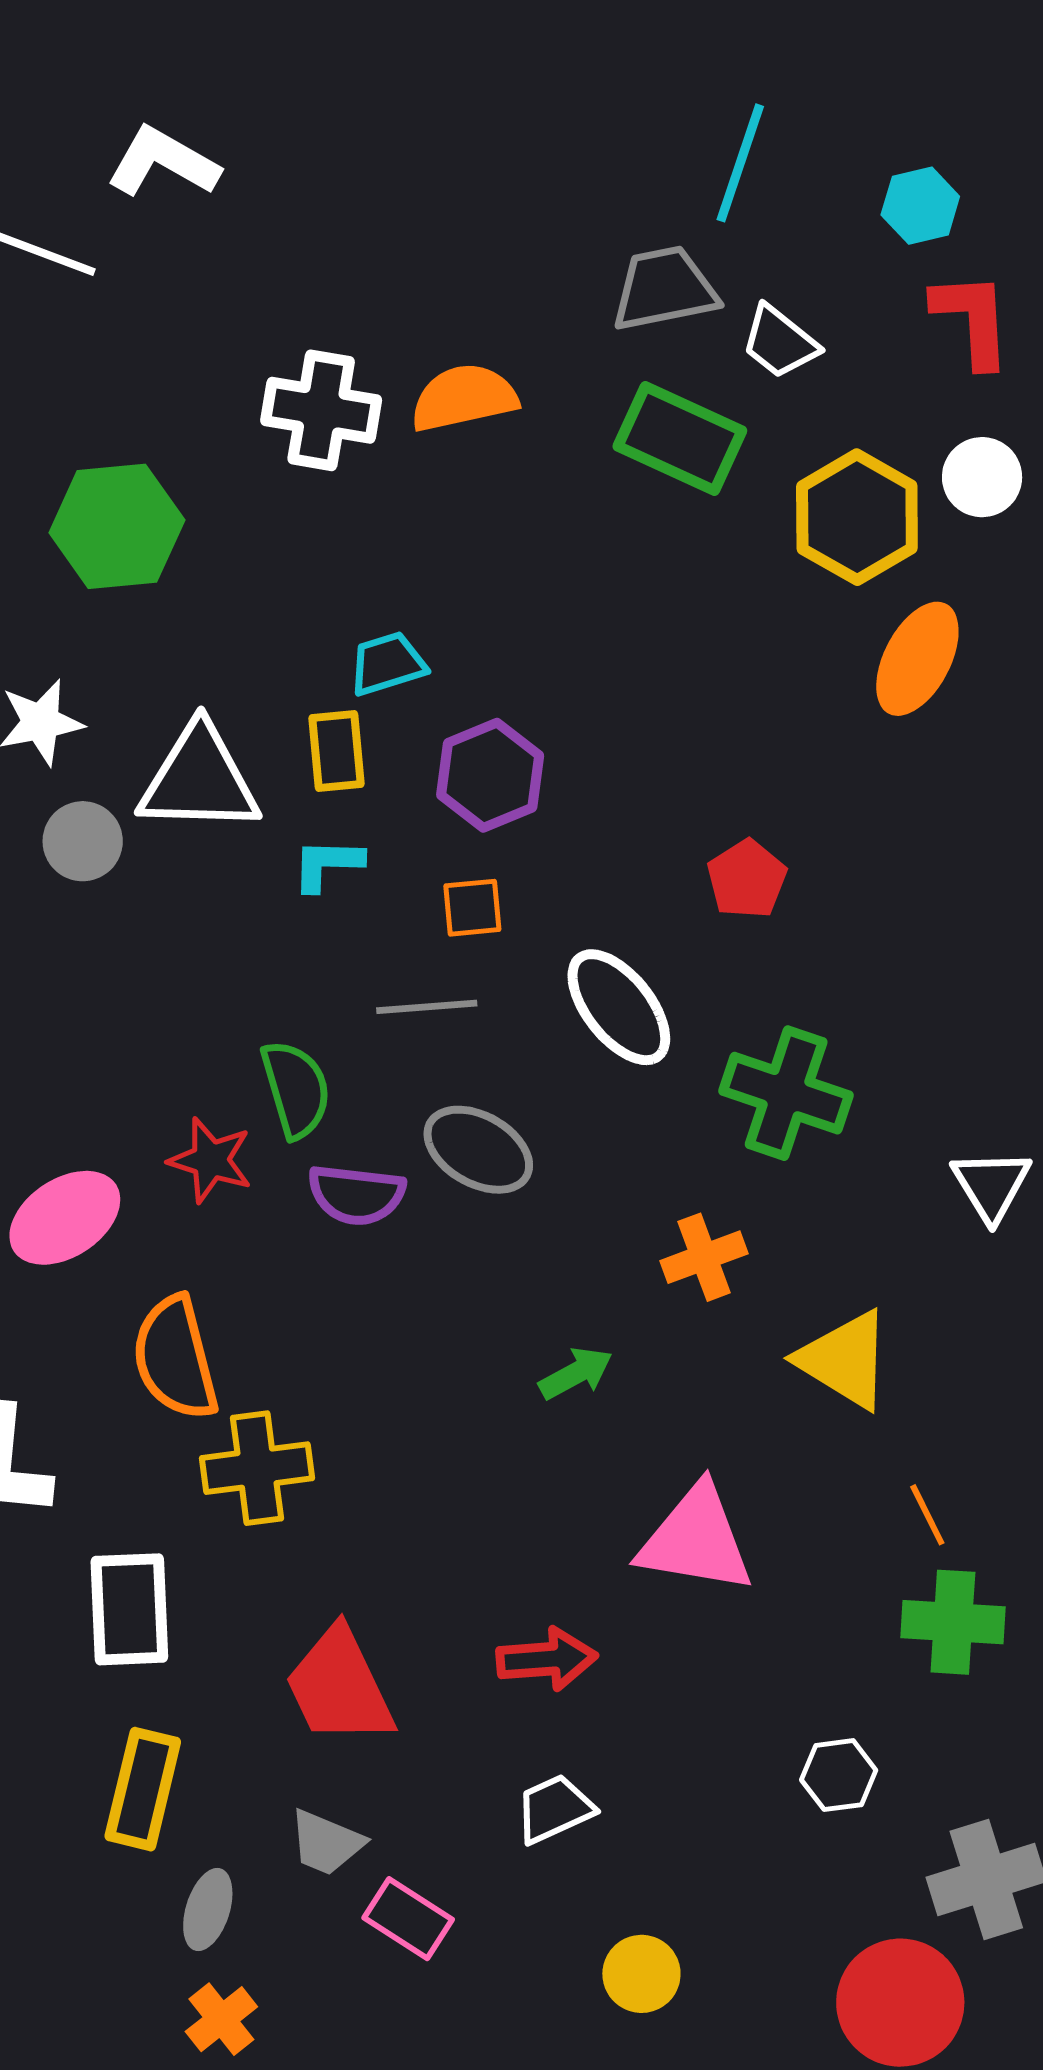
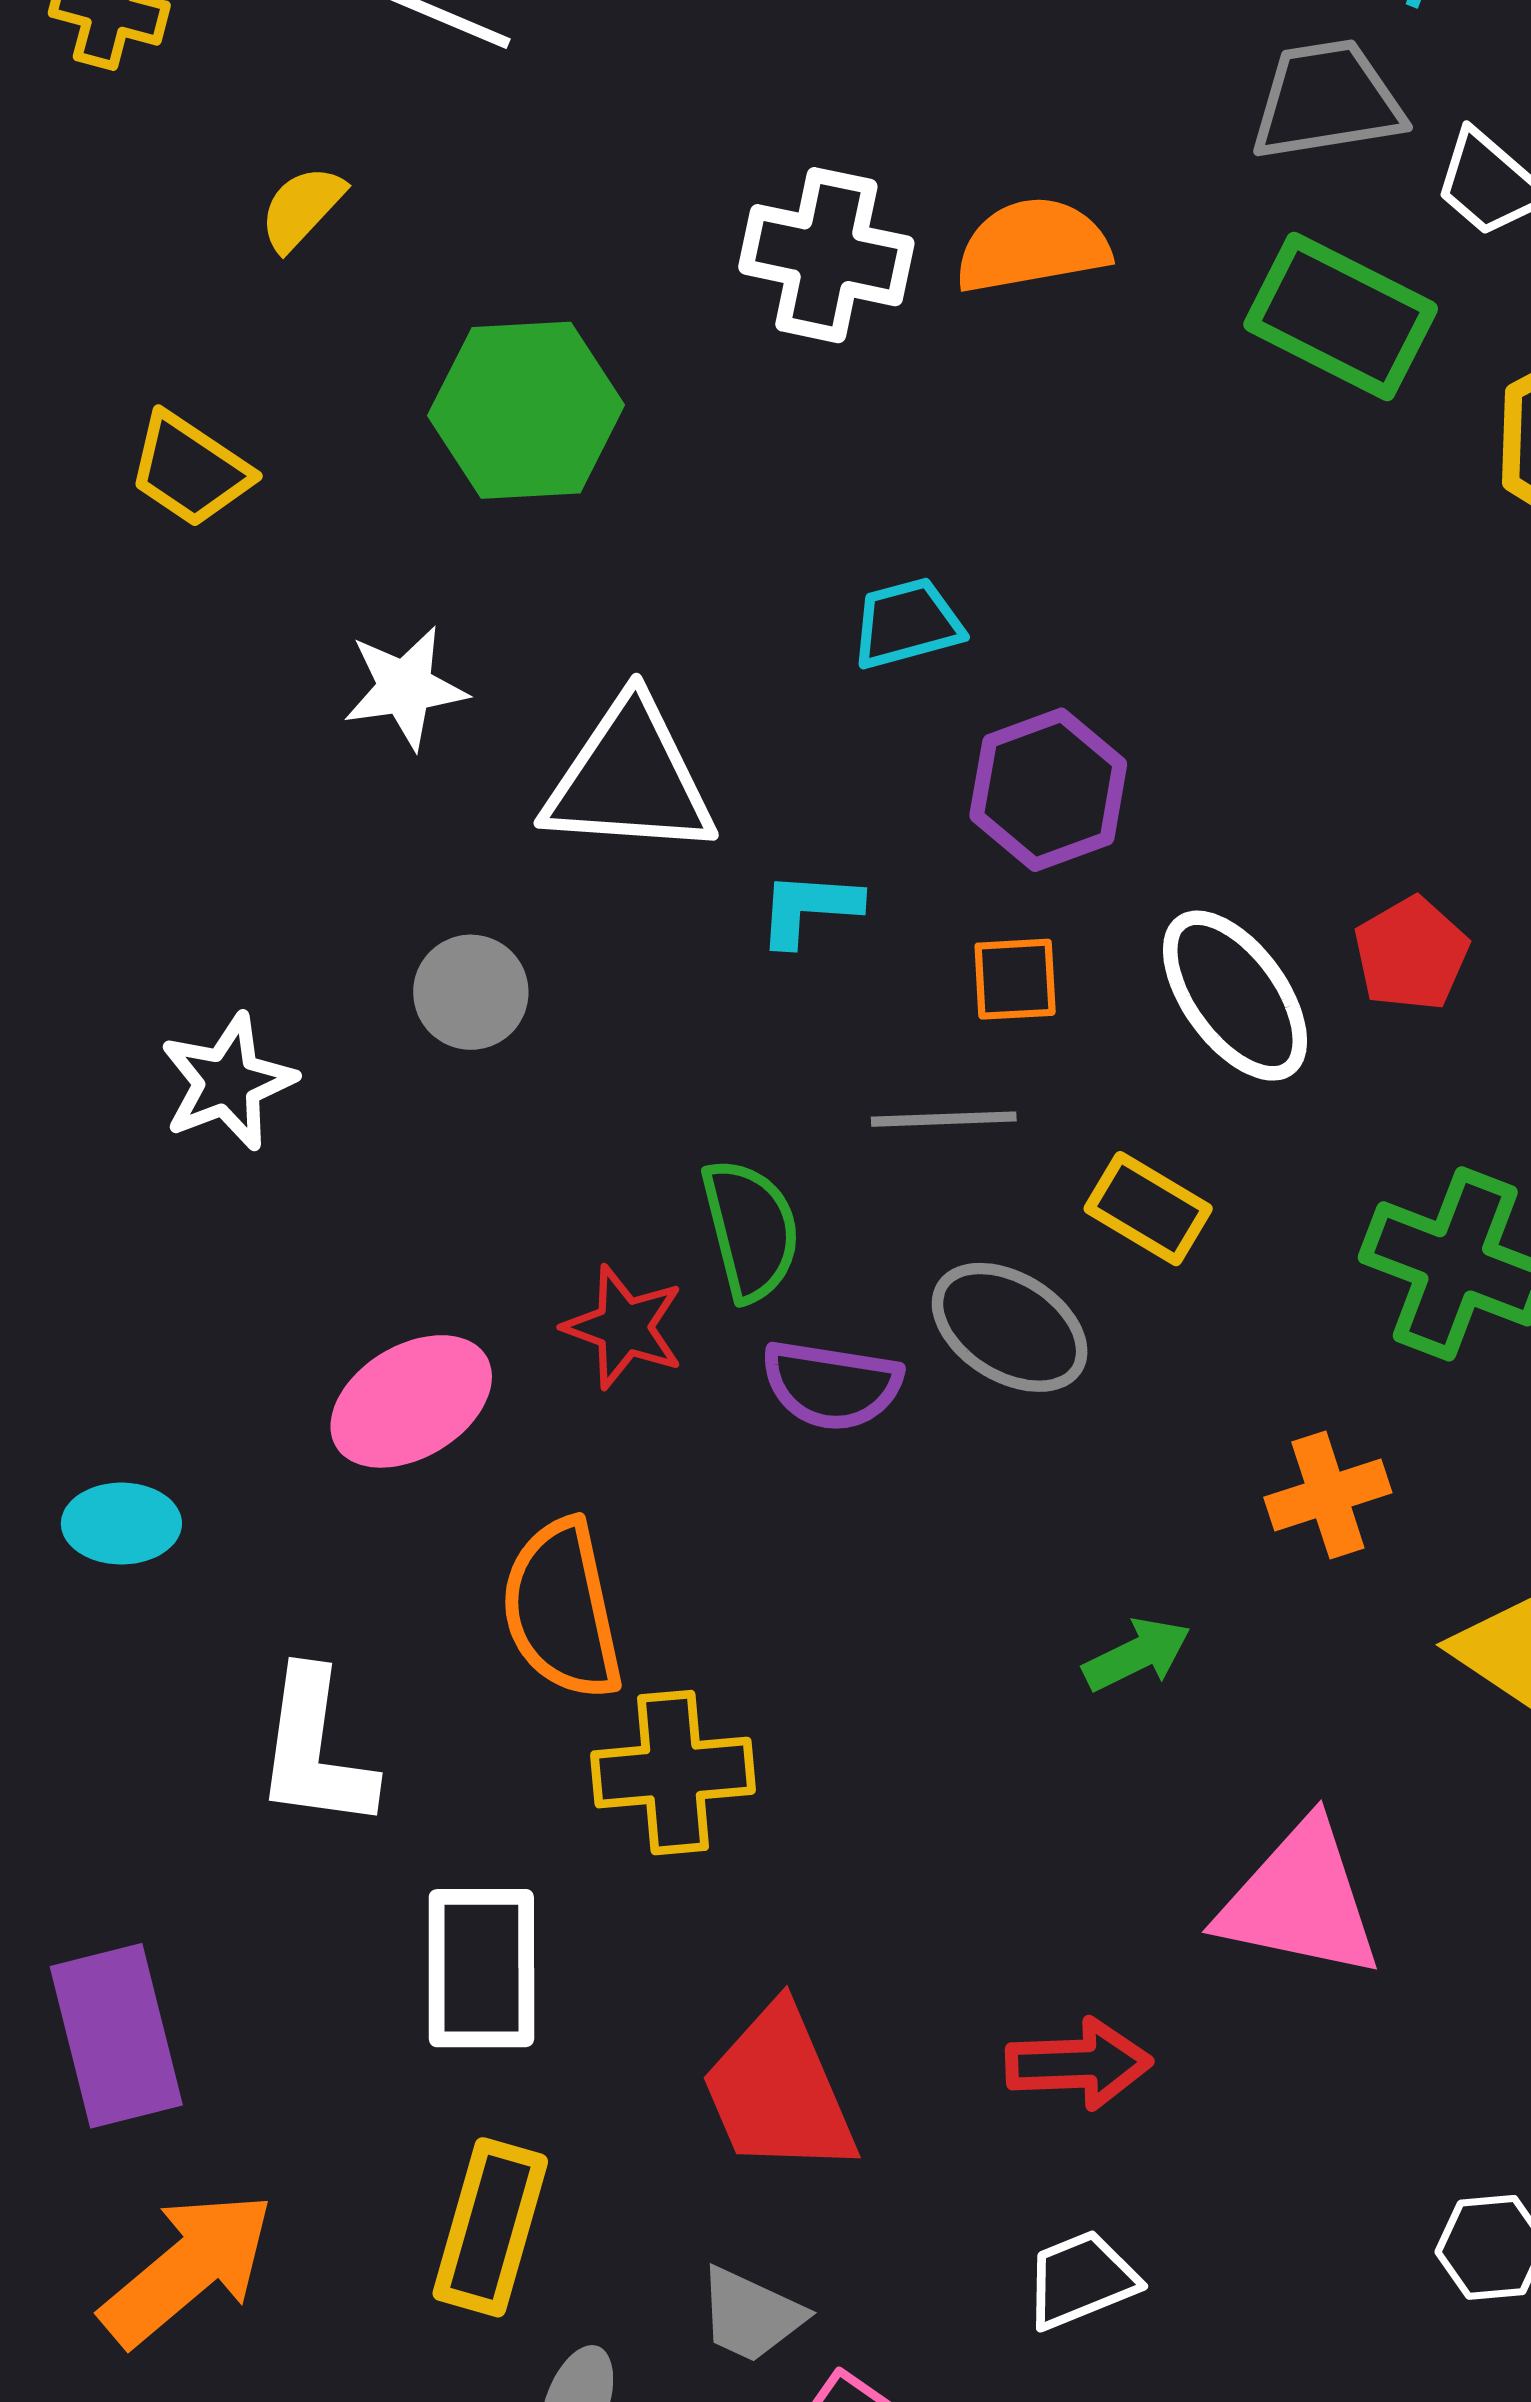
yellow rectangle: (337, 751) -> (1148, 1209), moved, turned -56
gray circle: (83, 841) -> (471, 992), moved
white ellipse: (619, 1007) -> (1235, 996), moved

